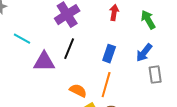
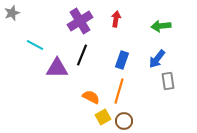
red arrow: (114, 13) -> (116, 19), moved
green arrow: (148, 20) -> (161, 26), turned -66

